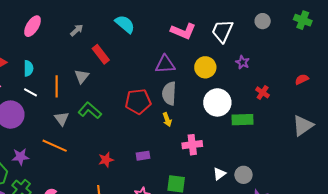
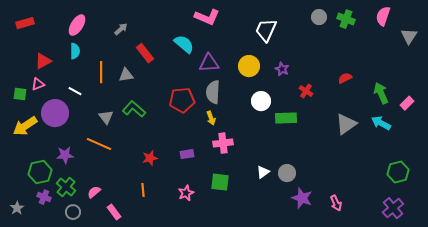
gray circle: (263, 21) -> (319, 17), moved
cyan semicircle: (125, 24) -> (184, 44), moved
pink L-shape: (183, 31) -> (207, 17), moved
purple star: (242, 62) -> (282, 69), moved
cyan semicircle: (28, 68) -> (75, 51), moved
gray triangle: (82, 76) -> (126, 75), turned 42
orange line: (57, 86) -> (101, 72), moved
white circle: (217, 102) -> (261, 101), size x0.7
pink cross: (192, 145) -> (223, 143), moved

